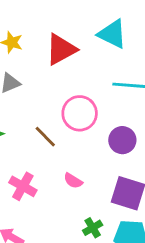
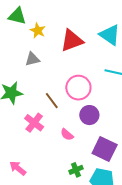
purple circle: (122, 140) -> (89, 115), moved
pink cross: (23, 186) -> (34, 123), moved

